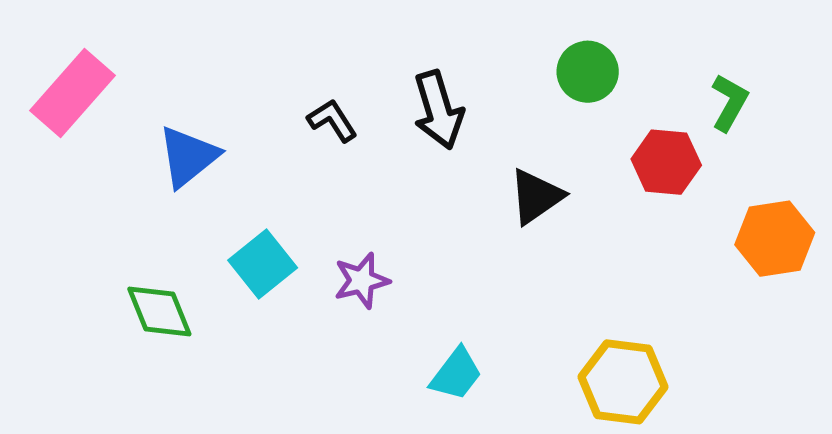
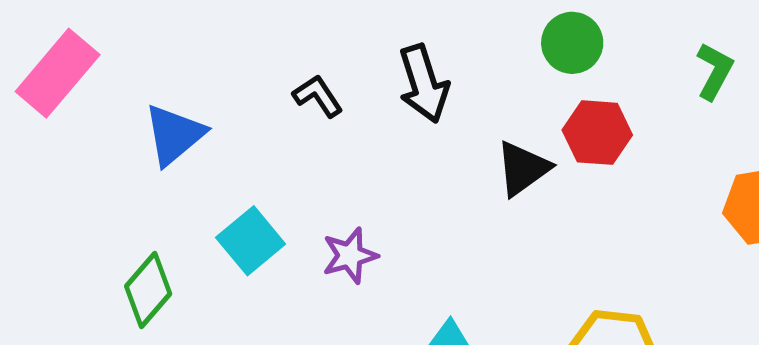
red hexagon: (666, 162) -> (597, 133), moved
green diamond: (159, 311) -> (148, 290), turned 64

